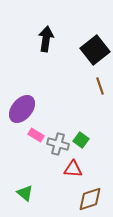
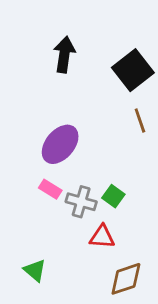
purple ellipse: (22, 109) -> (60, 144), moved

